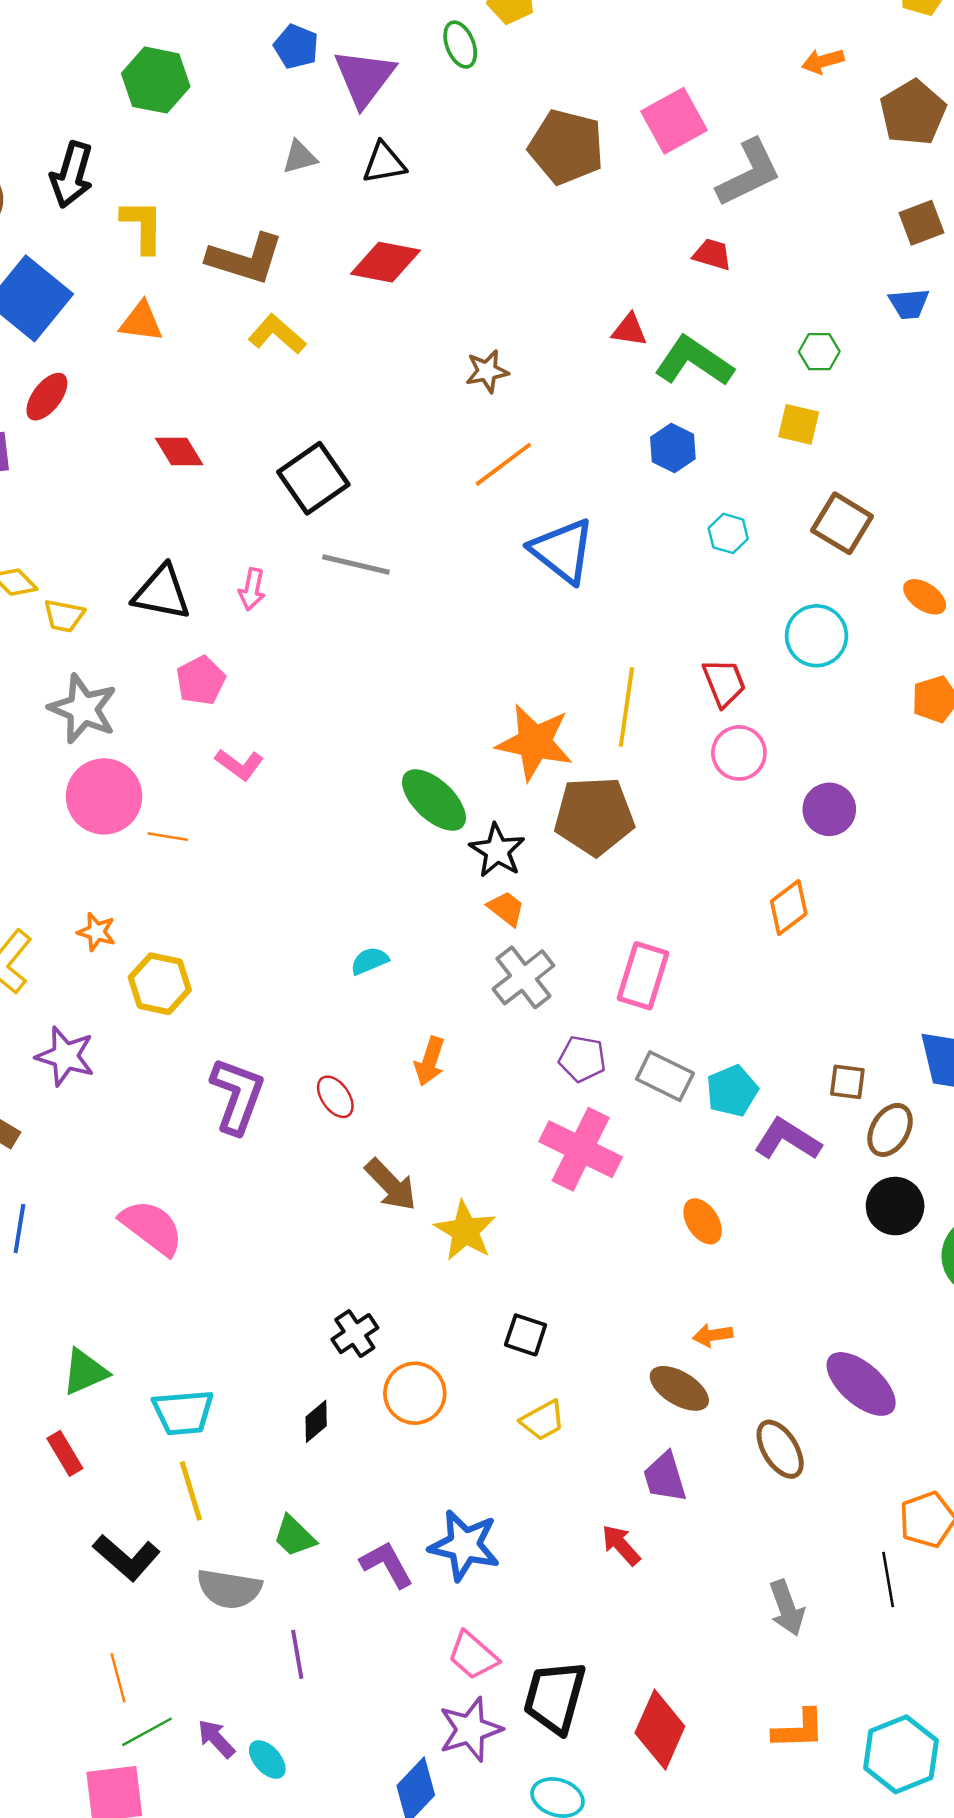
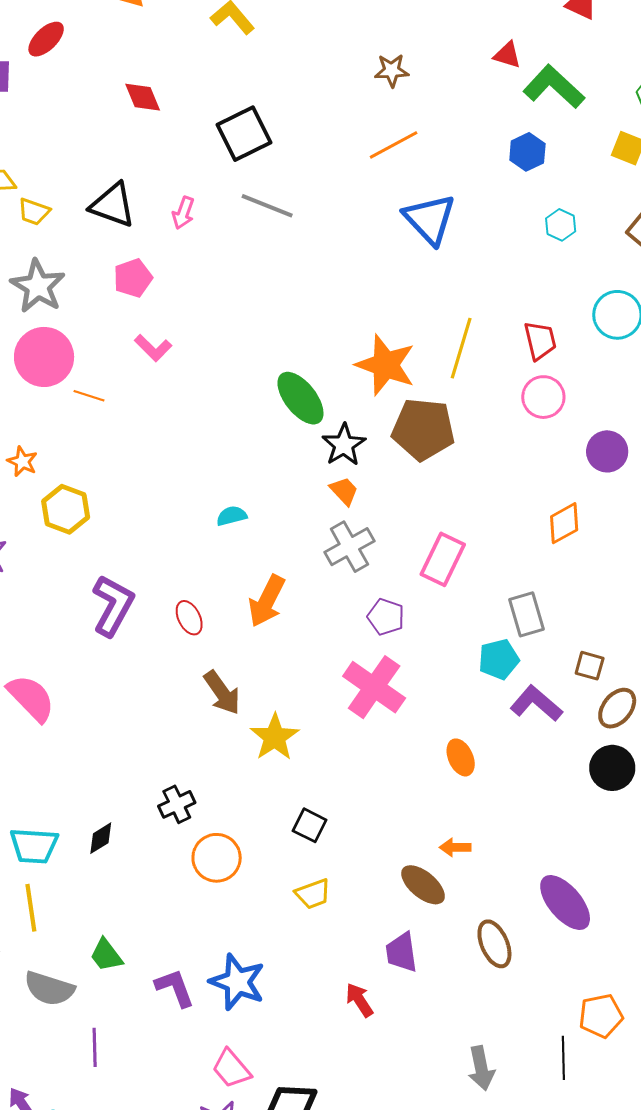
orange arrow: (430, 1061) -> (267, 601), size x1.4
gray rectangle: (665, 1076) -> (527, 614), moved, turned 39
black diamond: (316, 1421) -> (101, 838), moved

